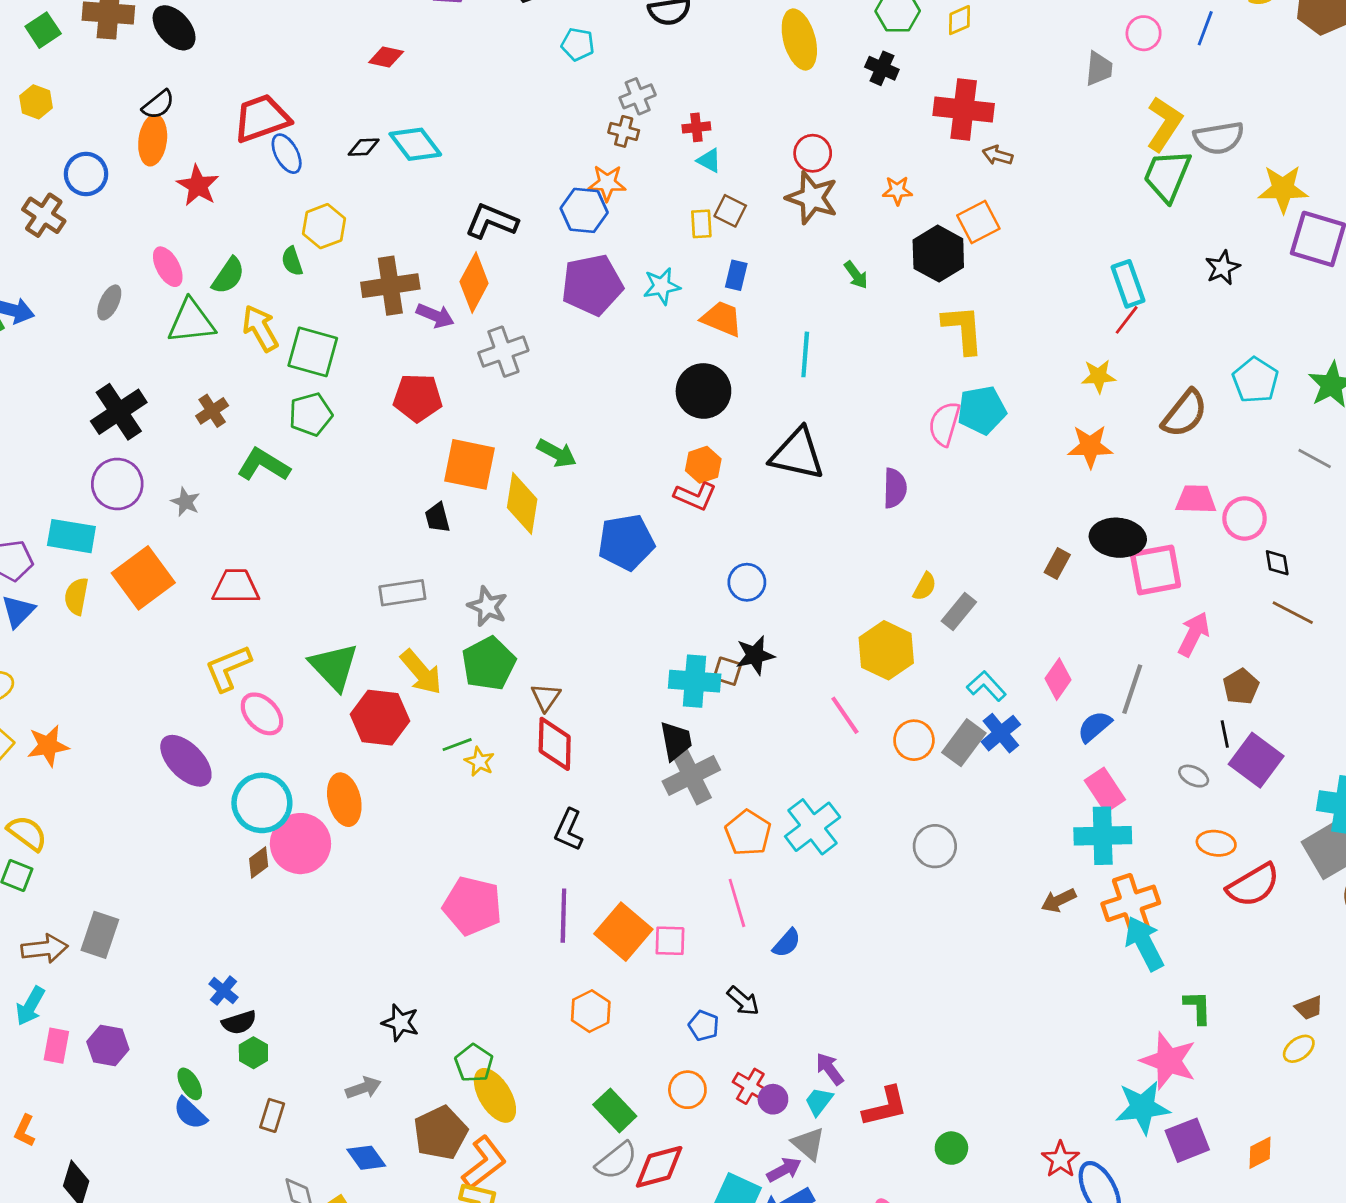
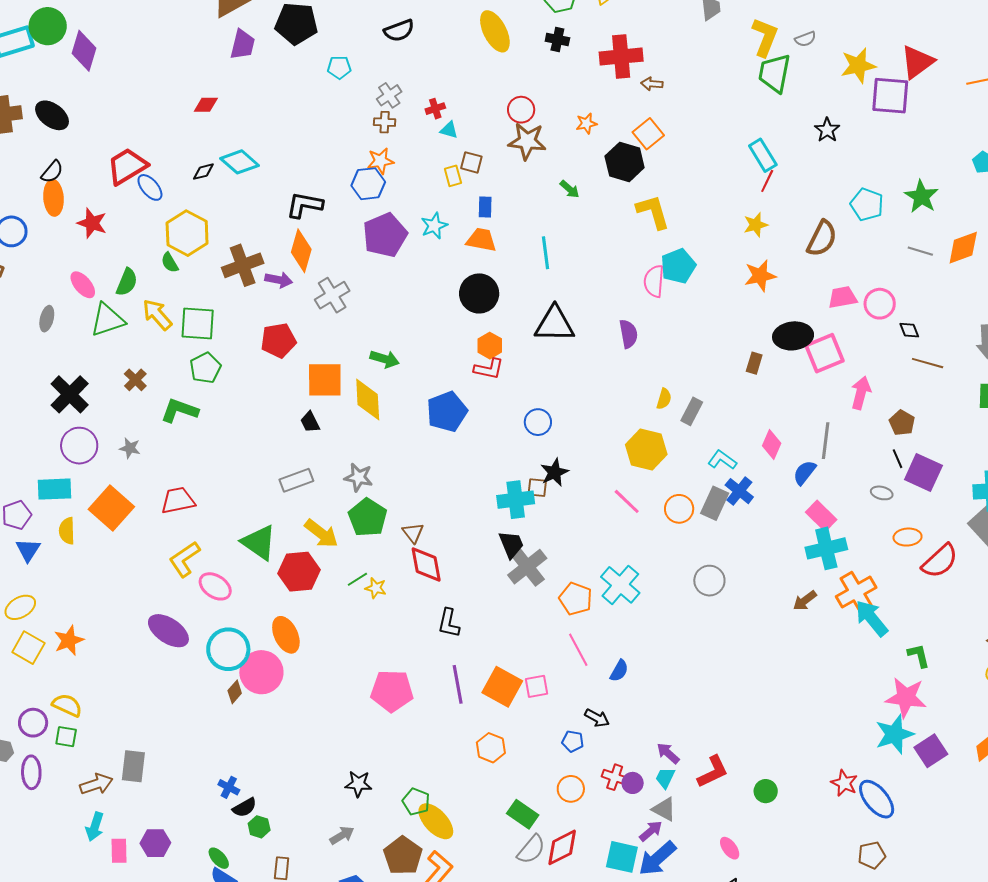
gray semicircle: (1219, 138) -> (805, 39), size x0.6
yellow hexagon: (324, 226) -> (187, 233), size x1.4

